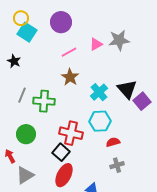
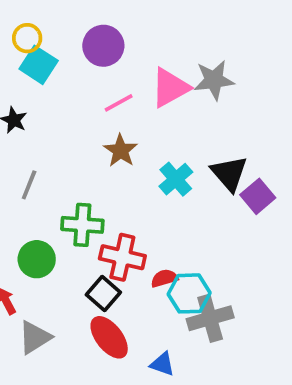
pink triangle: (96, 44) -> (170, 88), size x1.6
green cross: (44, 101) -> (82, 225), moved
cyan hexagon: (100, 121) -> (189, 293), moved
red semicircle: (113, 142) -> (164, 278), moved
gray cross: (117, 165) -> (210, 318), size x1.6
red ellipse: (64, 175) -> (109, 337), turned -65

